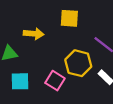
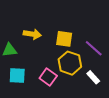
yellow square: (69, 18) -> (64, 39), moved

